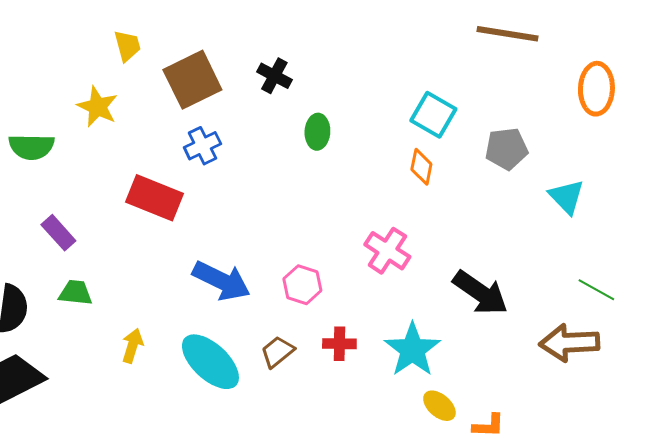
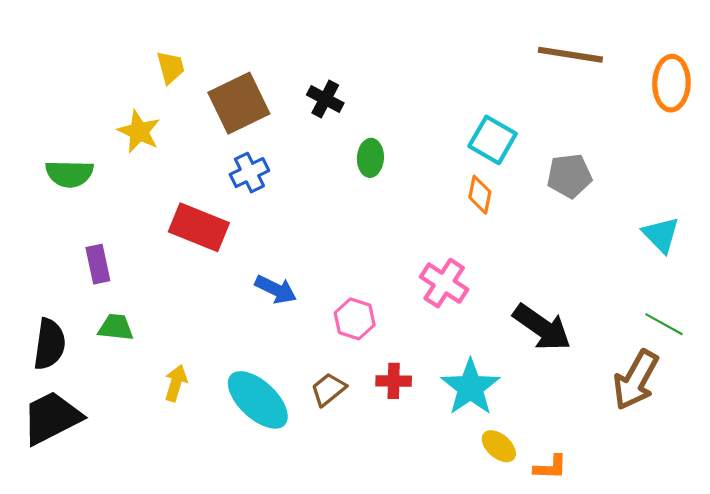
orange ellipse: (596, 89) -> (671, 83), moved
cyan triangle: (566, 197) -> (661, 235), moved
purple rectangle: (58, 233) -> (98, 264), turned 30
blue arrow: (221, 281) -> (276, 289), moved, size x0.7
brown arrow: (569, 343) -> (636, 380), turned -58

